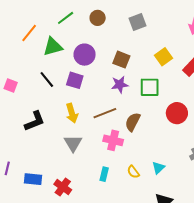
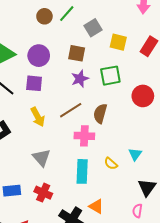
green line: (66, 18) -> (67, 14), moved
gray square: (137, 22) -> (93, 28), moved
yellow square: (163, 57) -> (118, 42), turned -30
gray triangle: (73, 143) -> (41, 158), moved
cyan rectangle: (104, 174) -> (82, 171), size x1.6

